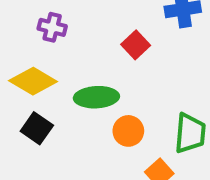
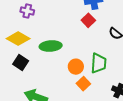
red square: (136, 45) -> (88, 20), moved
orange circle: (128, 131) -> (76, 67), moved

